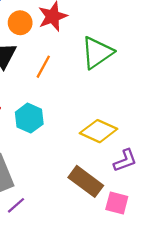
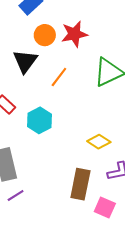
yellow diamond: (99, 131) -> (99, 142), size x0.7
brown rectangle: (86, 181) -> (80, 184), turned 56

